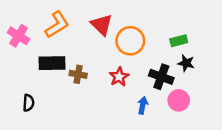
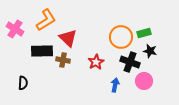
red triangle: (102, 25) -> (68, 38), moved
orange circle: (130, 41) -> (121, 37), moved

